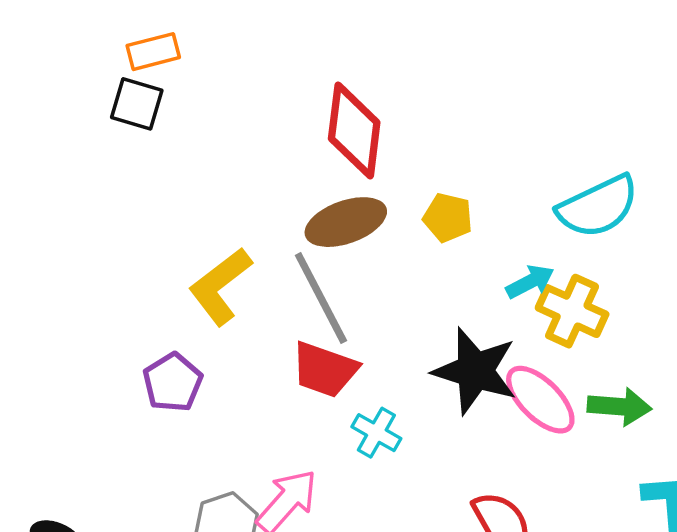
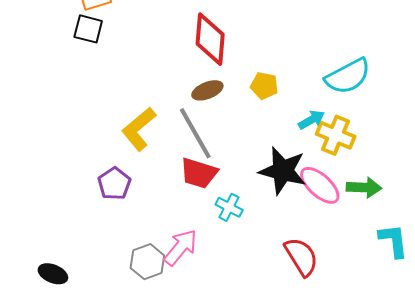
brown ellipse: (346, 222) -> (207, 90), size x0.7

